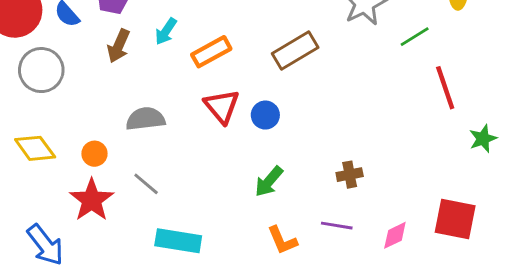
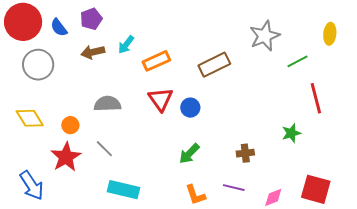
brown arrow: (119, 46) -> (93, 52), turned 50
green star: (483, 139) -> (291, 133), moved

